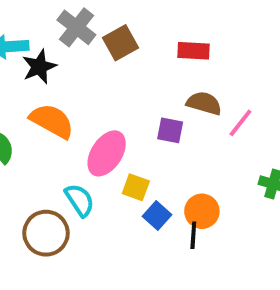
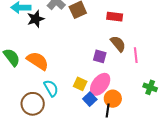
brown semicircle: (204, 103) -> (118, 44), turned 30
orange semicircle: (52, 121) -> (38, 61), moved
pink line: (240, 123) -> (136, 55), turned -49
pink ellipse: (107, 153) -> (100, 84), moved

